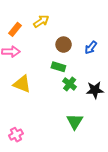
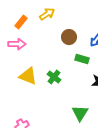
green rectangle: (58, 67) -> (82, 59), moved
green cross: (70, 84) -> (54, 77), moved

